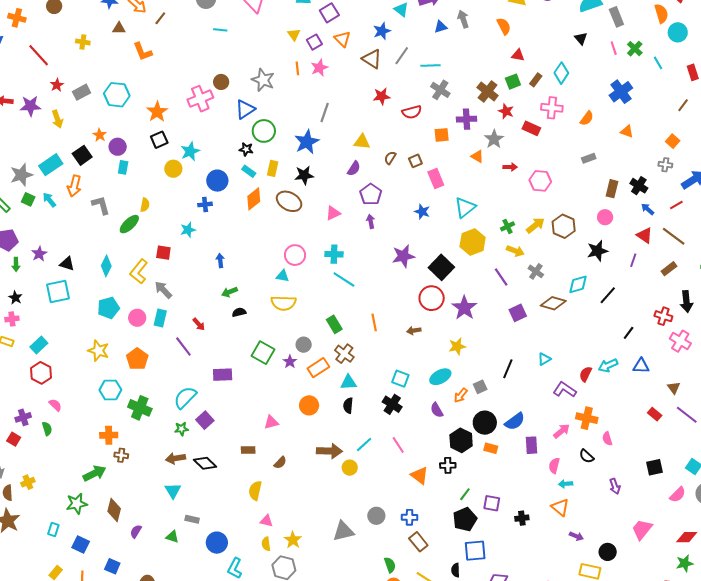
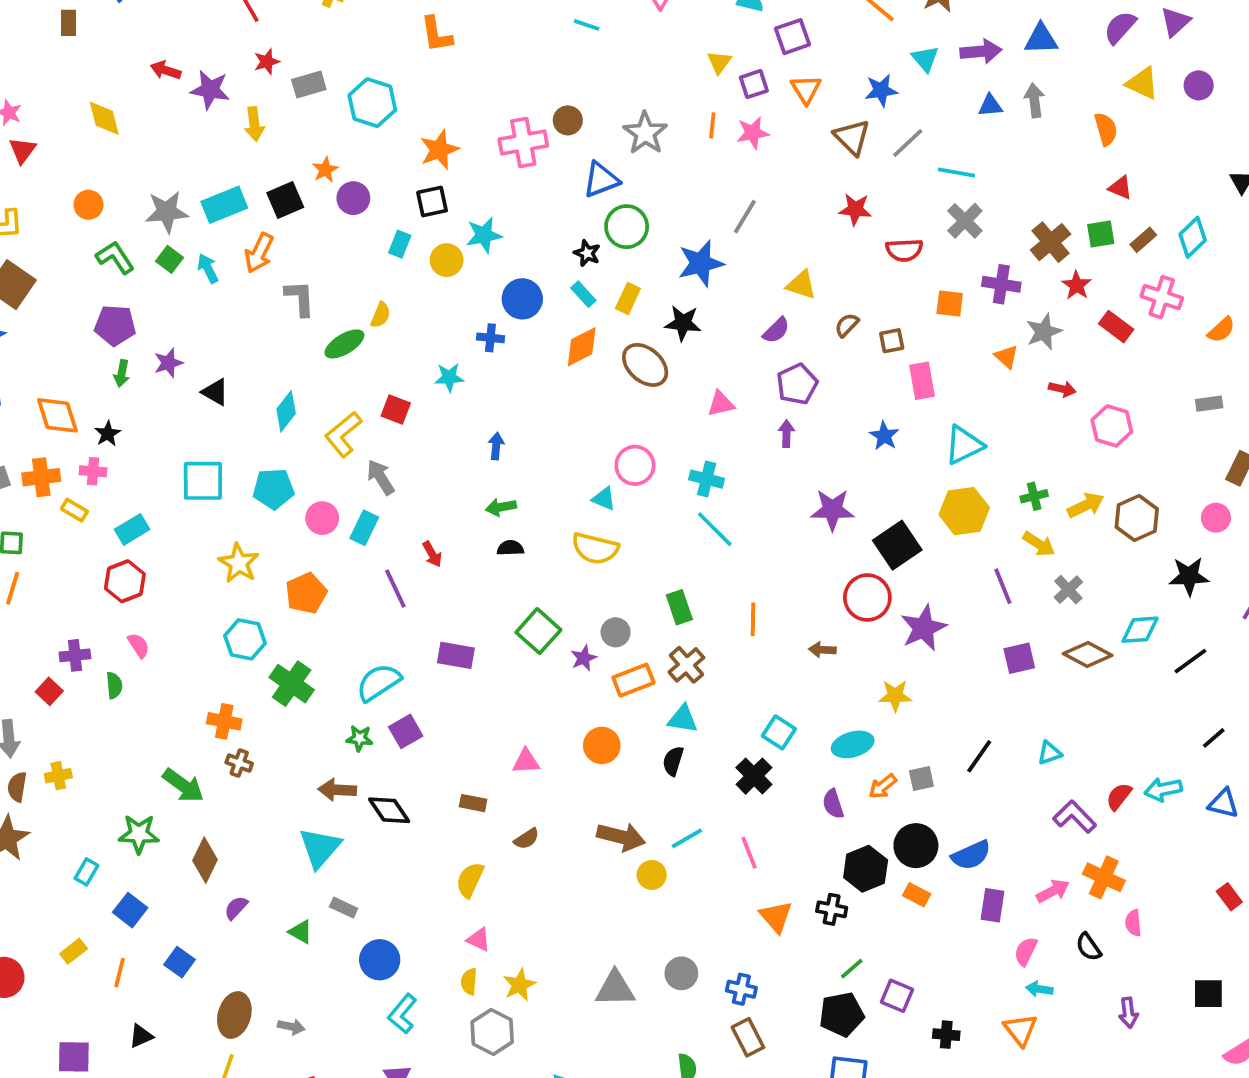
cyan rectangle: (123, 167) -> (400, 244), moved
cyan square: (58, 291) -> (203, 481), moved
green arrow: (94, 473) -> (183, 785), turned 50
cyan triangle: (173, 491) -> (320, 848), size x1.4

